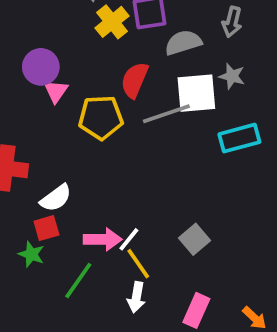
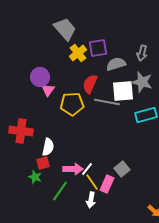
gray star: (232, 76) -> (142, 82), size x1.5
gray line: (166, 114) -> (107, 102), turned 30
white semicircle: (56, 198) -> (48, 147), turned -42
pink rectangle: (196, 310) -> (107, 184), moved

